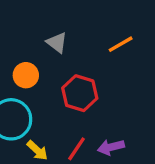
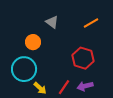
red hexagon: (80, 93) -> (83, 58), moved

